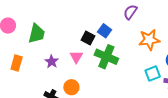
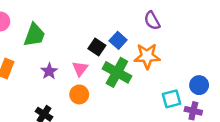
purple semicircle: (130, 12) -> (152, 21), turned -70
orange star: (149, 40) -> (147, 56), moved
orange circle: (71, 87) -> (79, 94), moved

